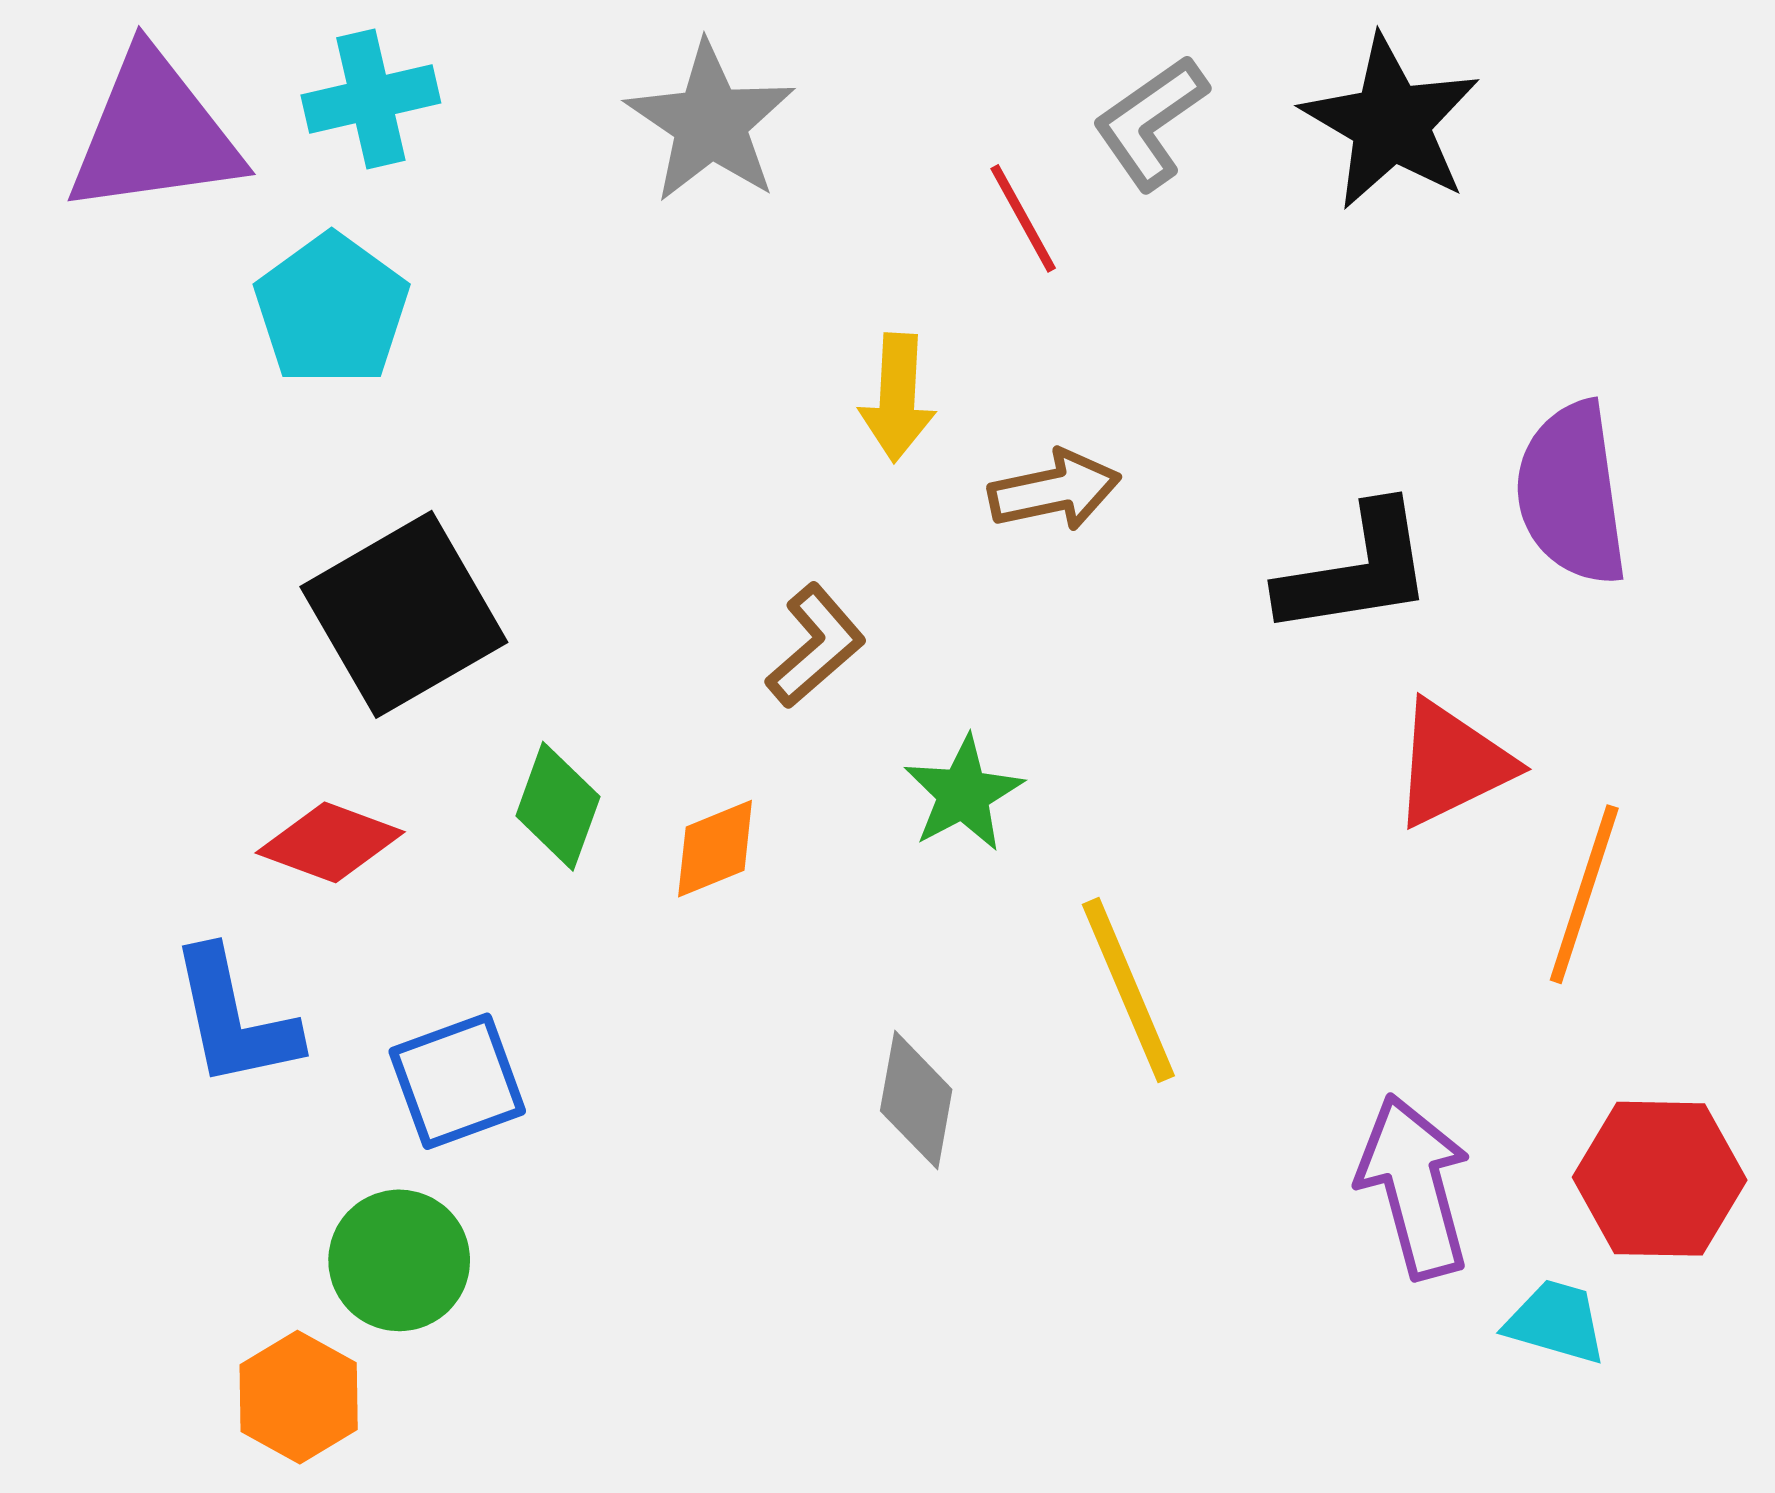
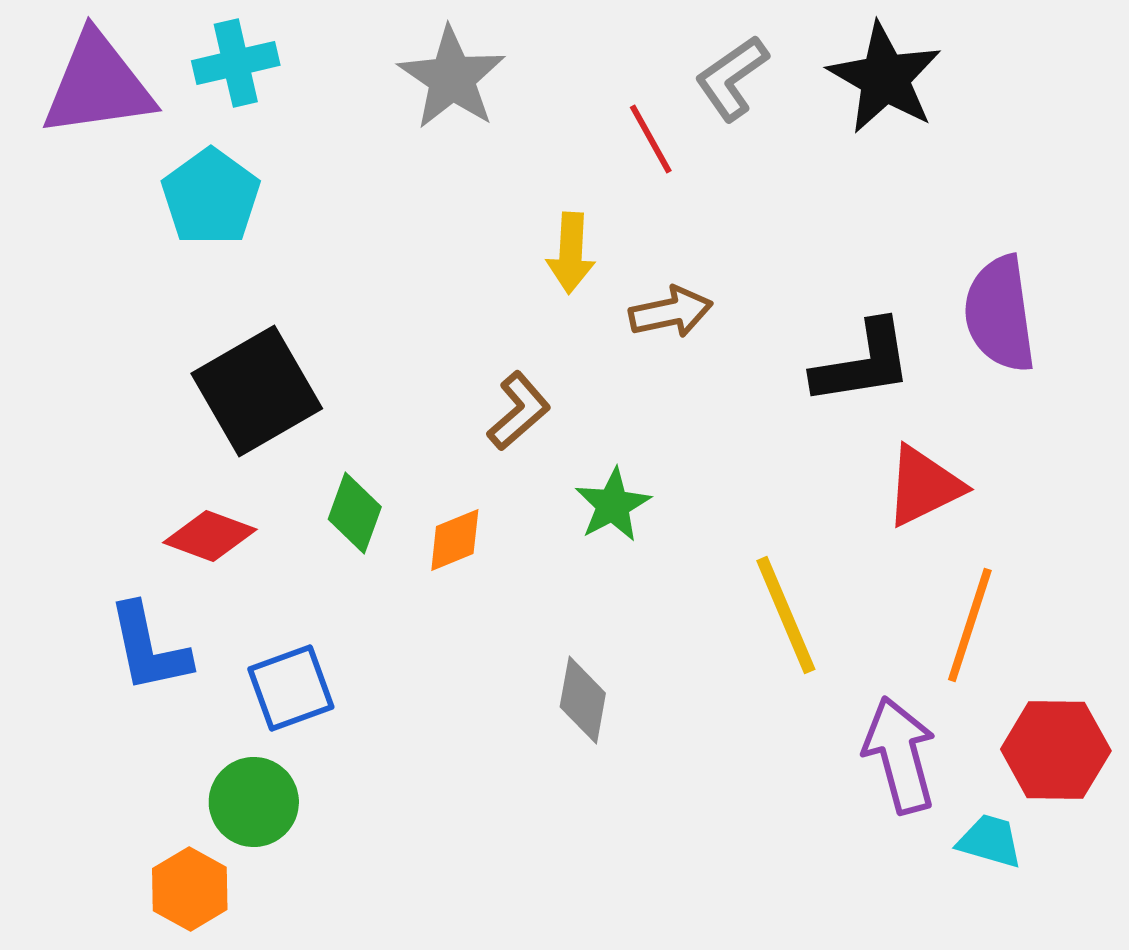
orange line: (1584, 894) -> (970, 625), moved
yellow line: (1128, 990) -> (786, 615), moved

